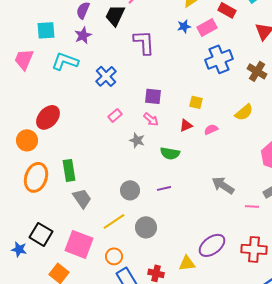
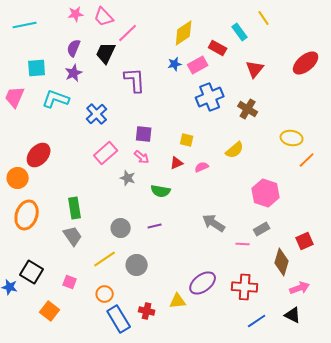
pink rectangle: (115, 115) -> (106, 153), size x1.6
green rectangle: (69, 170) -> (75, 208), moved
pink square: (79, 244) -> (70, 282), size x0.5

